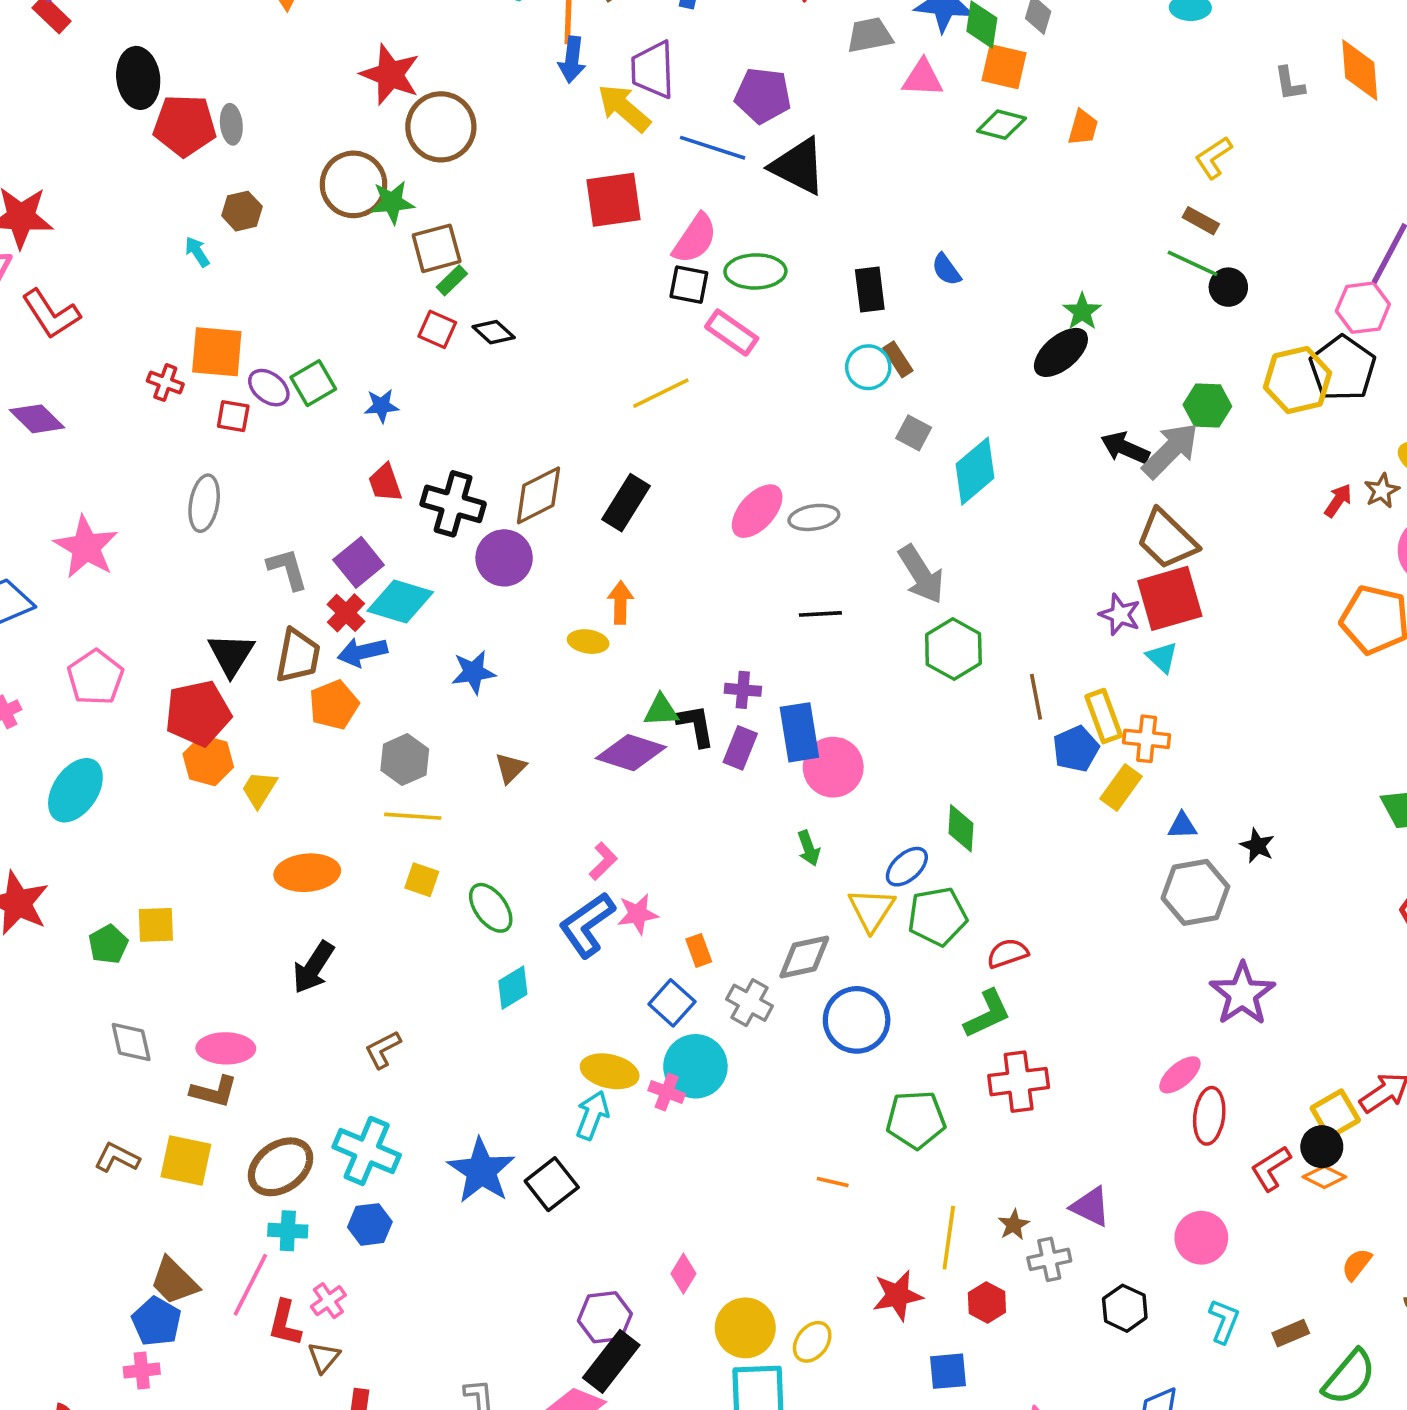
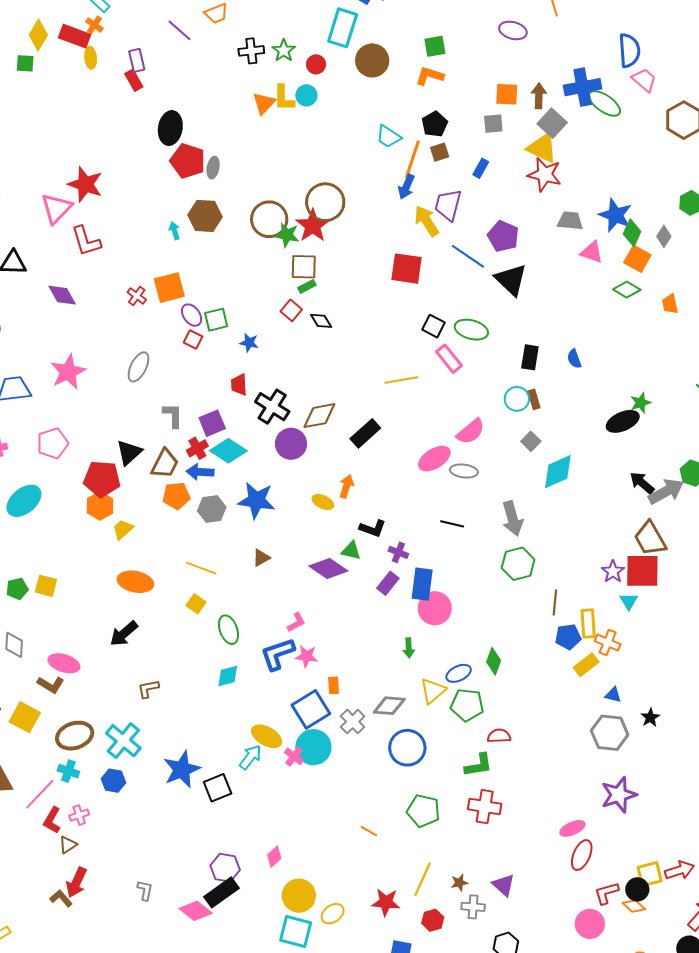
red star: (390, 75) -> (313, 226), moved
orange trapezoid: (1083, 127) -> (670, 304), turned 135
brown hexagon: (242, 211) -> (205, 216), size x1.5
pink semicircle: (695, 239) -> (471, 432), moved
orange square: (217, 352) -> (169, 288), turned -36
red square: (233, 416) -> (193, 340), moved
blue star: (473, 672) -> (256, 500), size x1.5
black L-shape: (696, 725) -> (373, 528), moved, turned 104
gray hexagon: (405, 760) -> (212, 509), moved
blue square: (672, 1003) -> (311, 709), size x1.5
pink circle: (1201, 1238) -> (590, 924), moved

